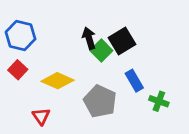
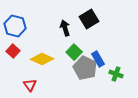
black square: (122, 41) -> (89, 19), moved
green square: (101, 51) -> (74, 52), moved
gray pentagon: (100, 101) -> (85, 68), moved

